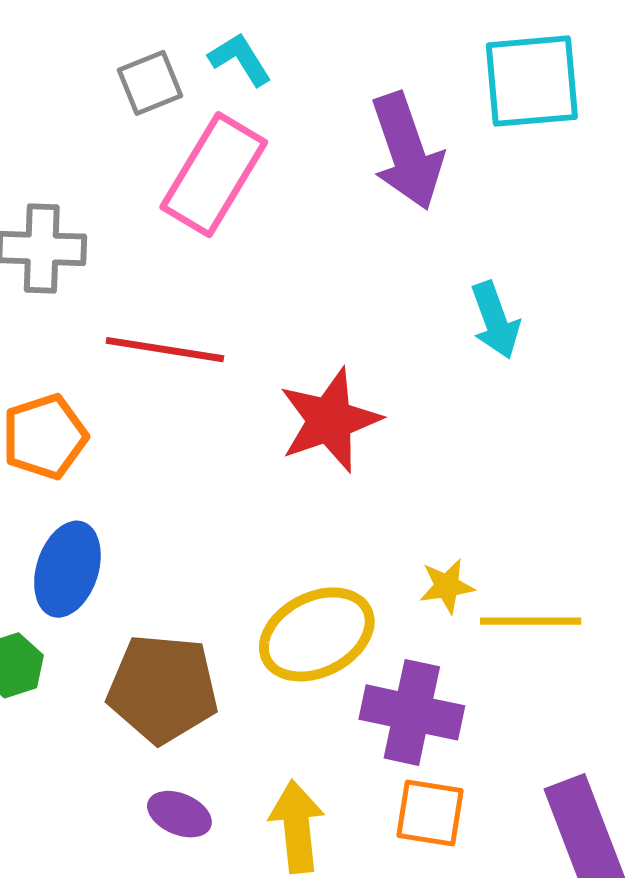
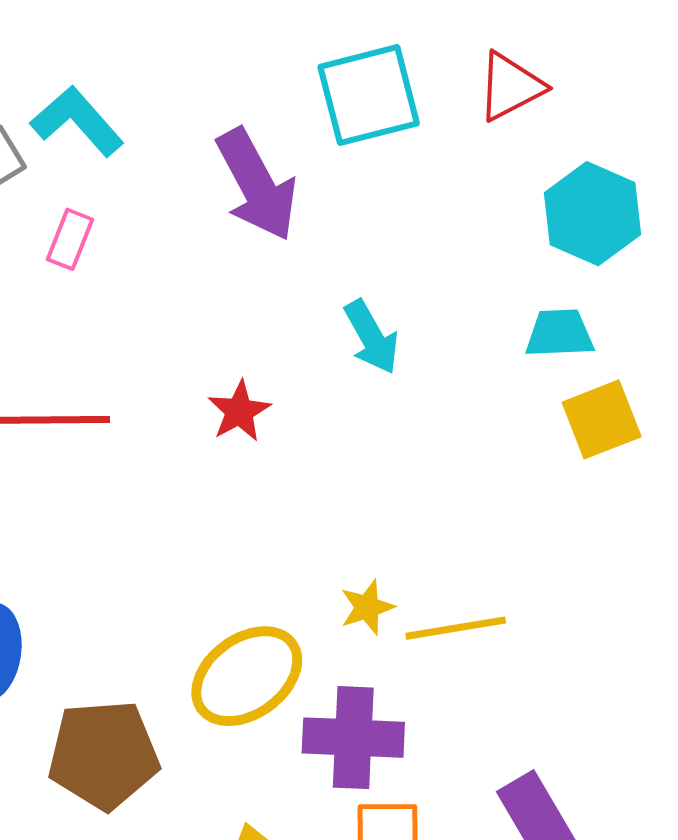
cyan L-shape: (240, 59) -> (77, 121), size x1.4
pink rectangle: (214, 175) -> (70, 239), size x0.5
red star: (330, 420) -> (239, 411), moved, size x0.6

